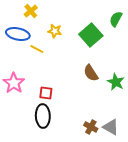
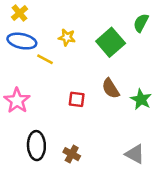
yellow cross: (31, 11) -> (19, 13), moved
red square: (46, 93) -> (77, 99), moved
black ellipse: (43, 116) -> (36, 146), moved
brown cross: (91, 127) -> (72, 154), moved

